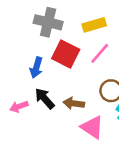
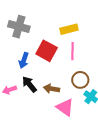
gray cross: (48, 22) -> (19, 27), moved
pink line: (100, 53) -> (73, 51), turned -42

